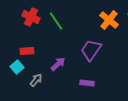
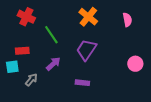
orange cross: (109, 20) -> (88, 17), moved
green line: (56, 21) -> (51, 35), moved
cyan square: (17, 67) -> (12, 67), turned 32

